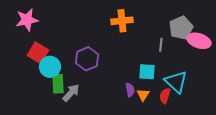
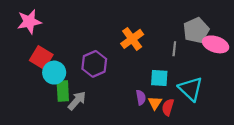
orange cross: (122, 21) -> (132, 39), moved, turned -30
red semicircle: (165, 96) -> (168, 107), moved

